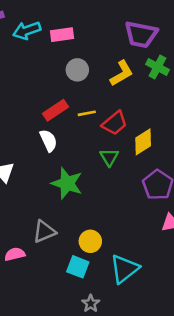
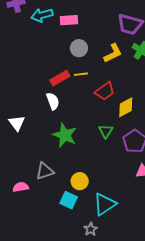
yellow line: (87, 113) -> (81, 74), moved
green triangle: (109, 157) -> (106, 131), moved
gray star: (91, 303) -> (91, 229), moved

